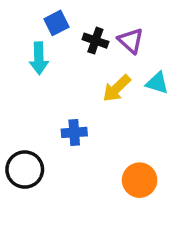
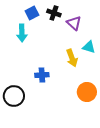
black cross: (95, 41) -> (54, 13), moved
yellow arrow: (117, 88) -> (72, 58), moved, turned -66
orange circle: (140, 180) -> (87, 92), moved

